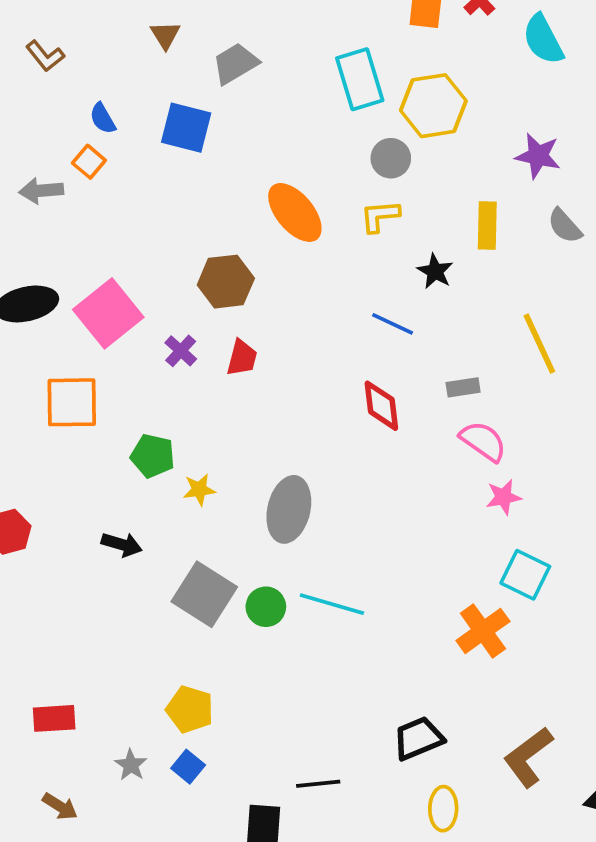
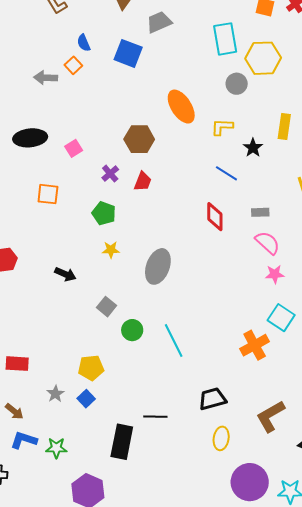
yellow L-shape: (380, 216) -> (222, 127), moved
pink square: (108, 313) -> (74, 148), size x0.5
orange square: (72, 402) -> (48, 194), size x0.7
green pentagon: (153, 456) -> (104, 213), moved
gray square: (204, 594) -> (107, 307), size x0.6
cyan line: (332, 604) -> (174, 341), moved, turned 40
green circle: (266, 607) -> (132, 330), moved
yellow pentagon: (190, 709) -> (91, 368), turned -30

